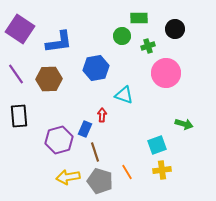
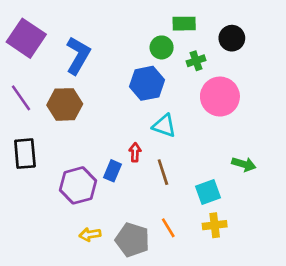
blue L-shape: (59, 42) -> (78, 55), turned -52
blue hexagon: (96, 68) -> (147, 83), moved
brown line: (95, 152) -> (163, 172), moved
yellow arrow: (68, 177) -> (90, 234), size x0.7

